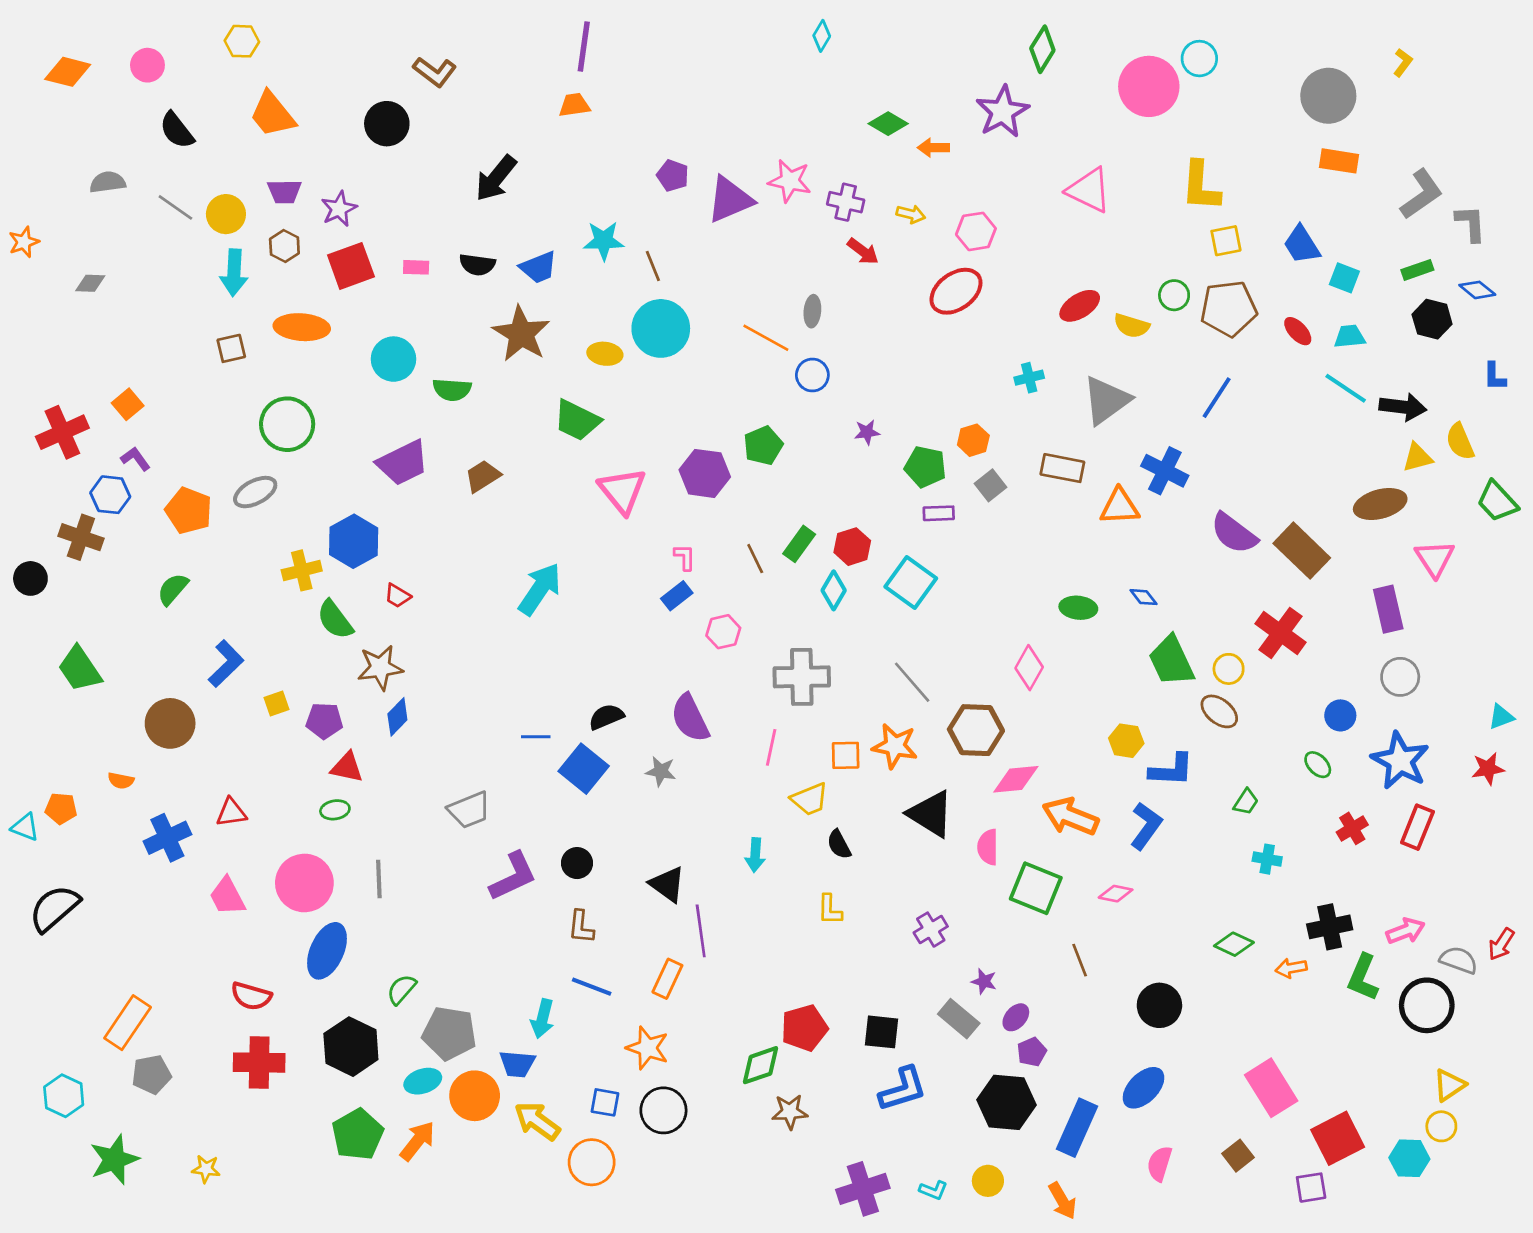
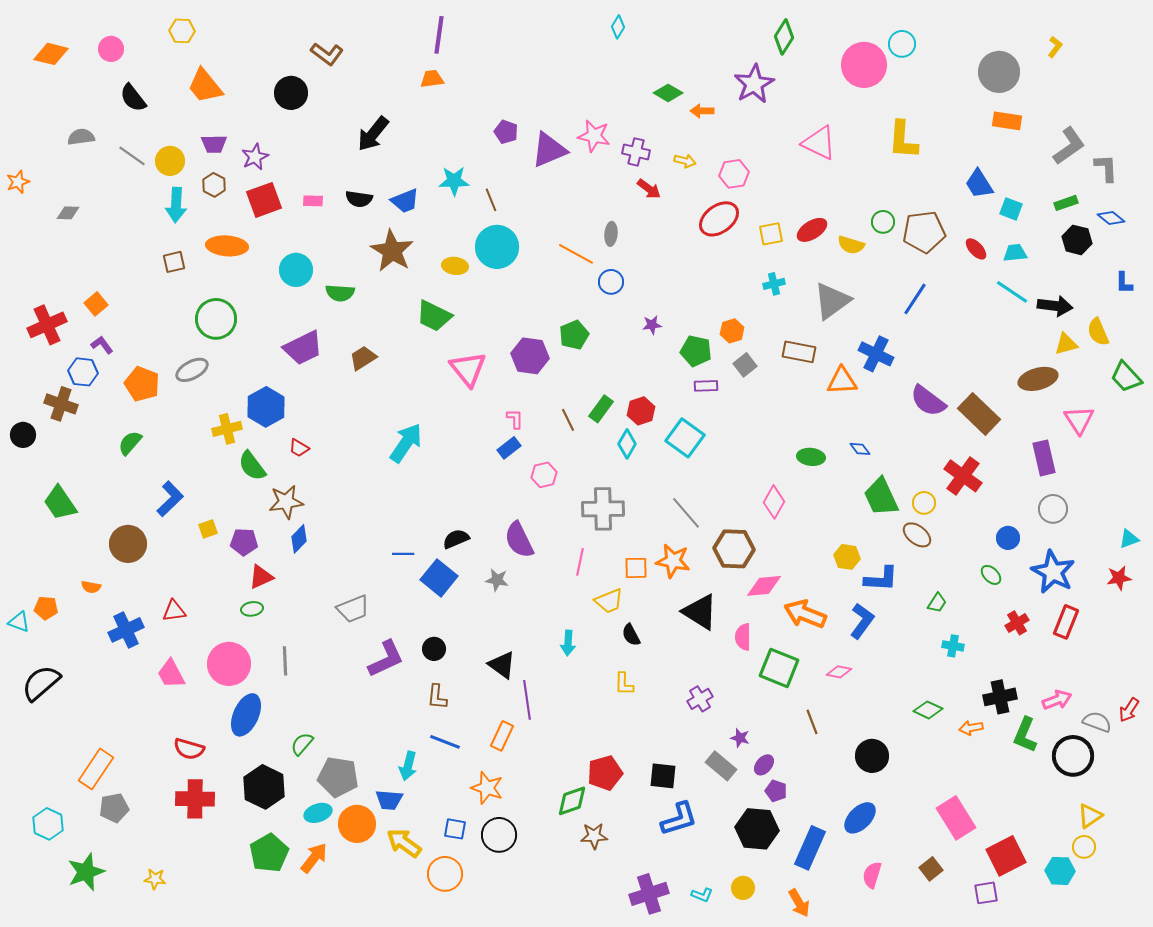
yellow square: (1226, 241) -> (771, 234), moved
red triangle: (347, 767) -> (261, 577), turned -36
purple pentagon: (1032, 1052) -> (776, 791), turned -30

